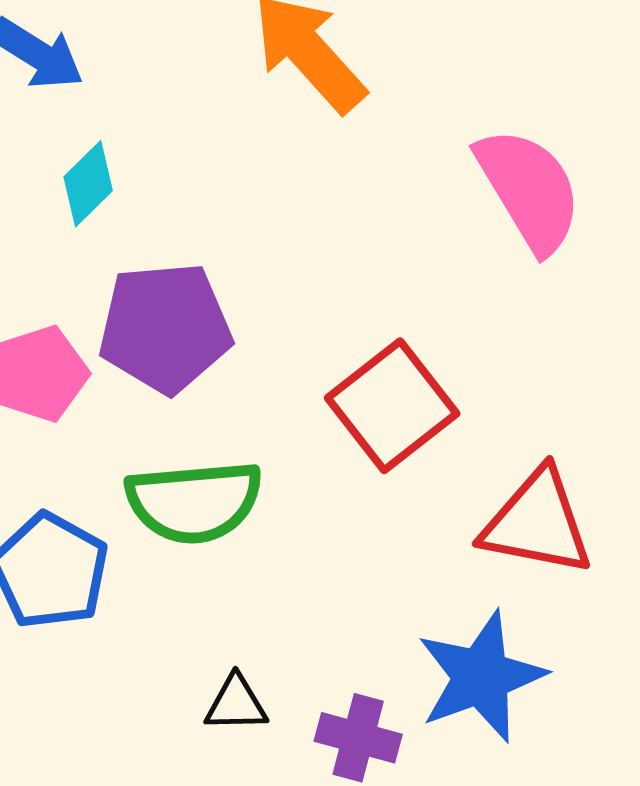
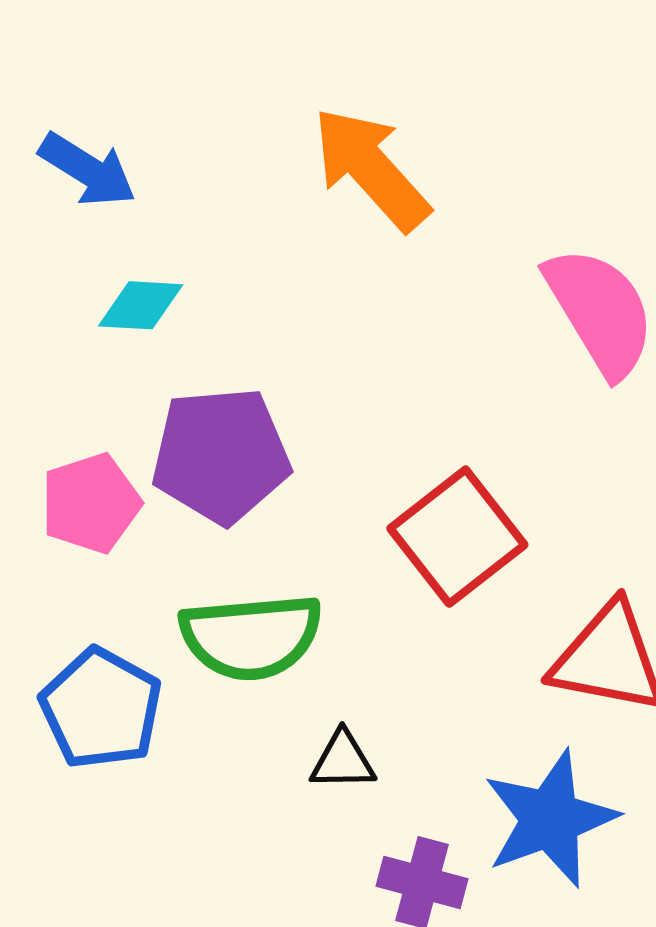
cyan diamond: (88, 184) -> (141, 305), turned 48
black triangle: (236, 704) -> (343, 761), moved

